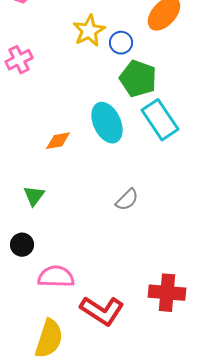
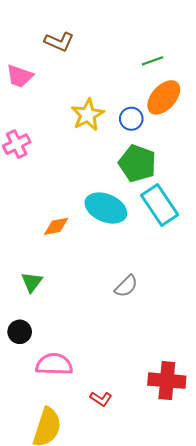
blue circle: (121, 43) -> (131, 119), moved
cyan ellipse: (107, 123) -> (106, 208), turned -42
red L-shape: (102, 311) -> (101, 399), size x0.5

